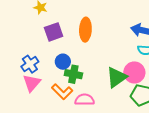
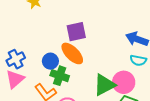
orange ellipse: (85, 30) -> (72, 53), moved, turned -55
purple square: (54, 32) -> (76, 32), moved

